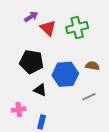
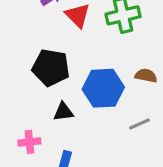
black triangle: (40, 90) -> (63, 112), turned -32

